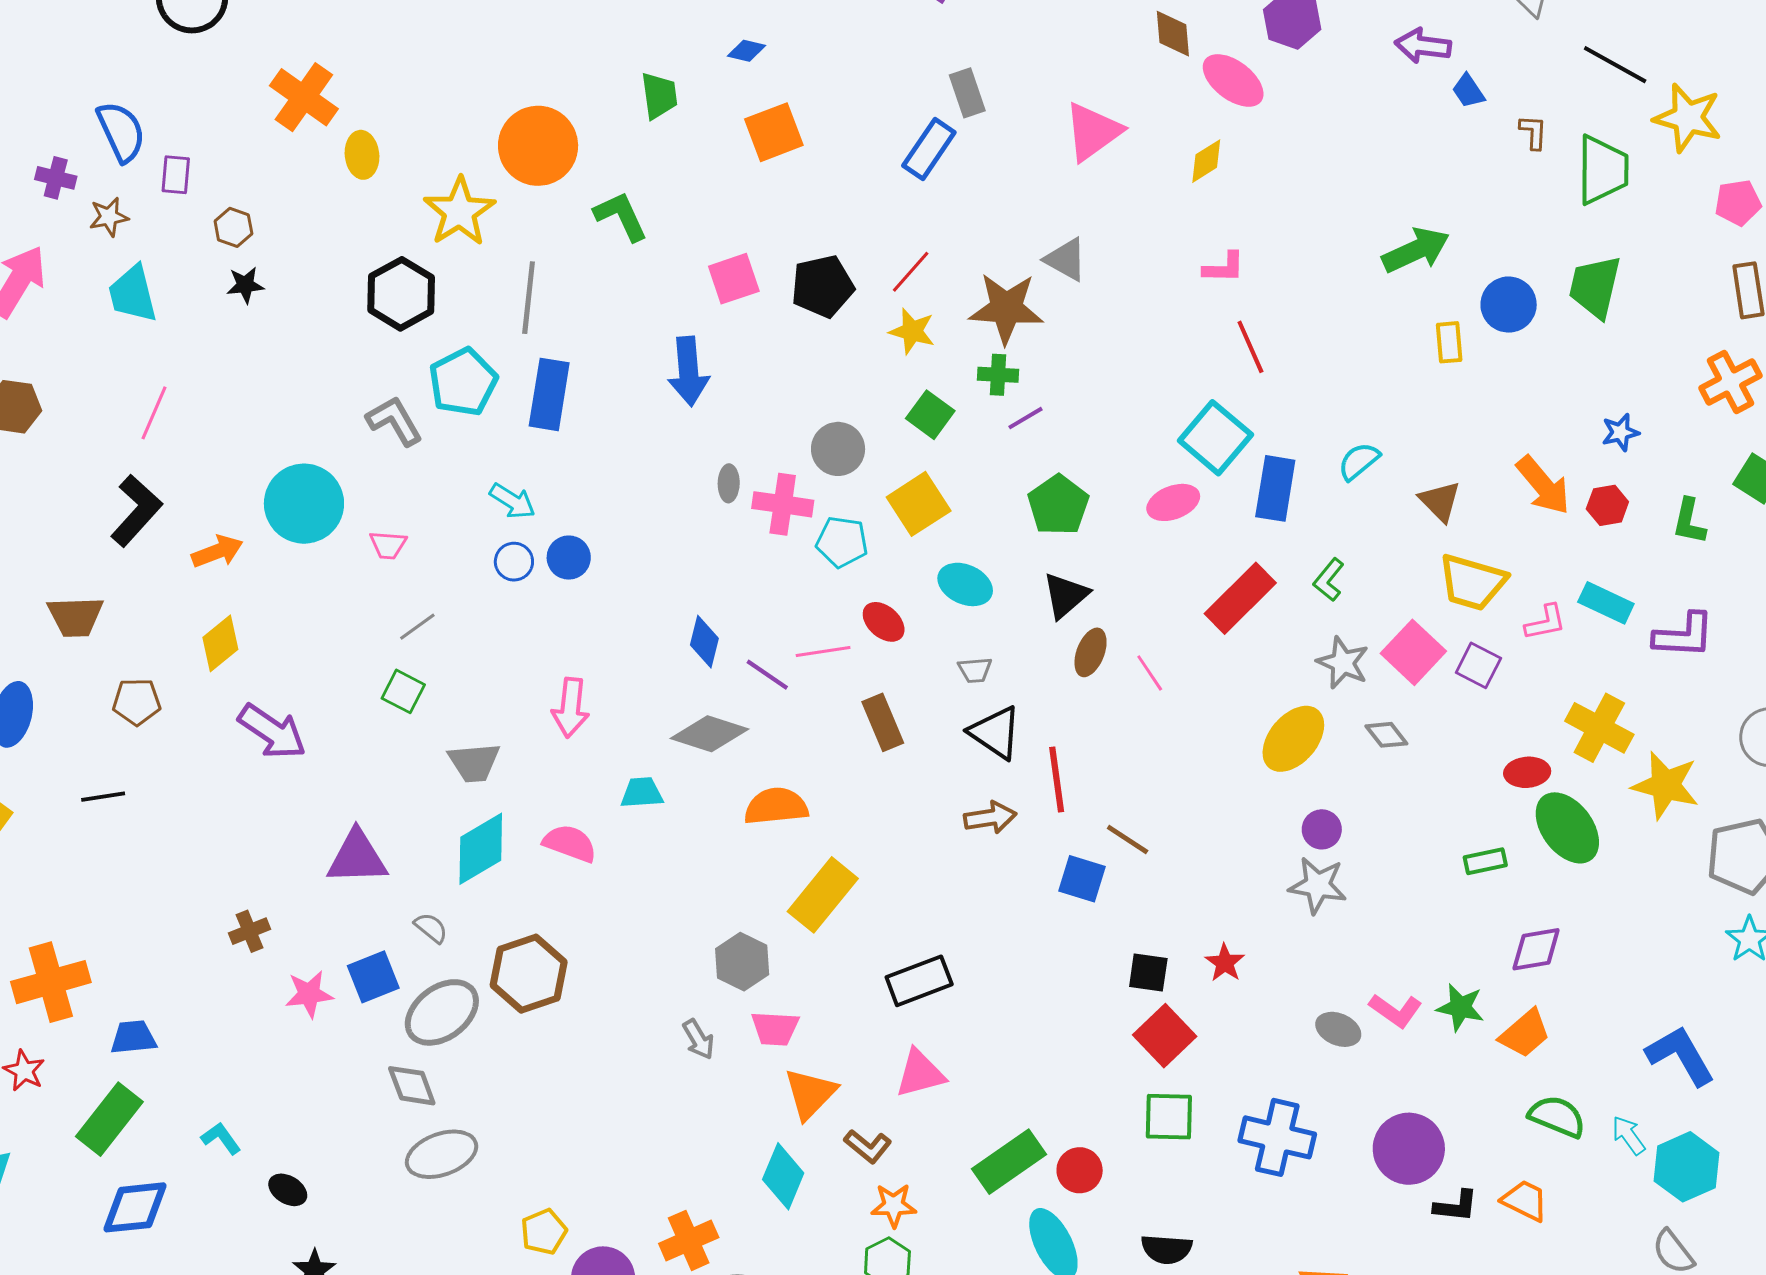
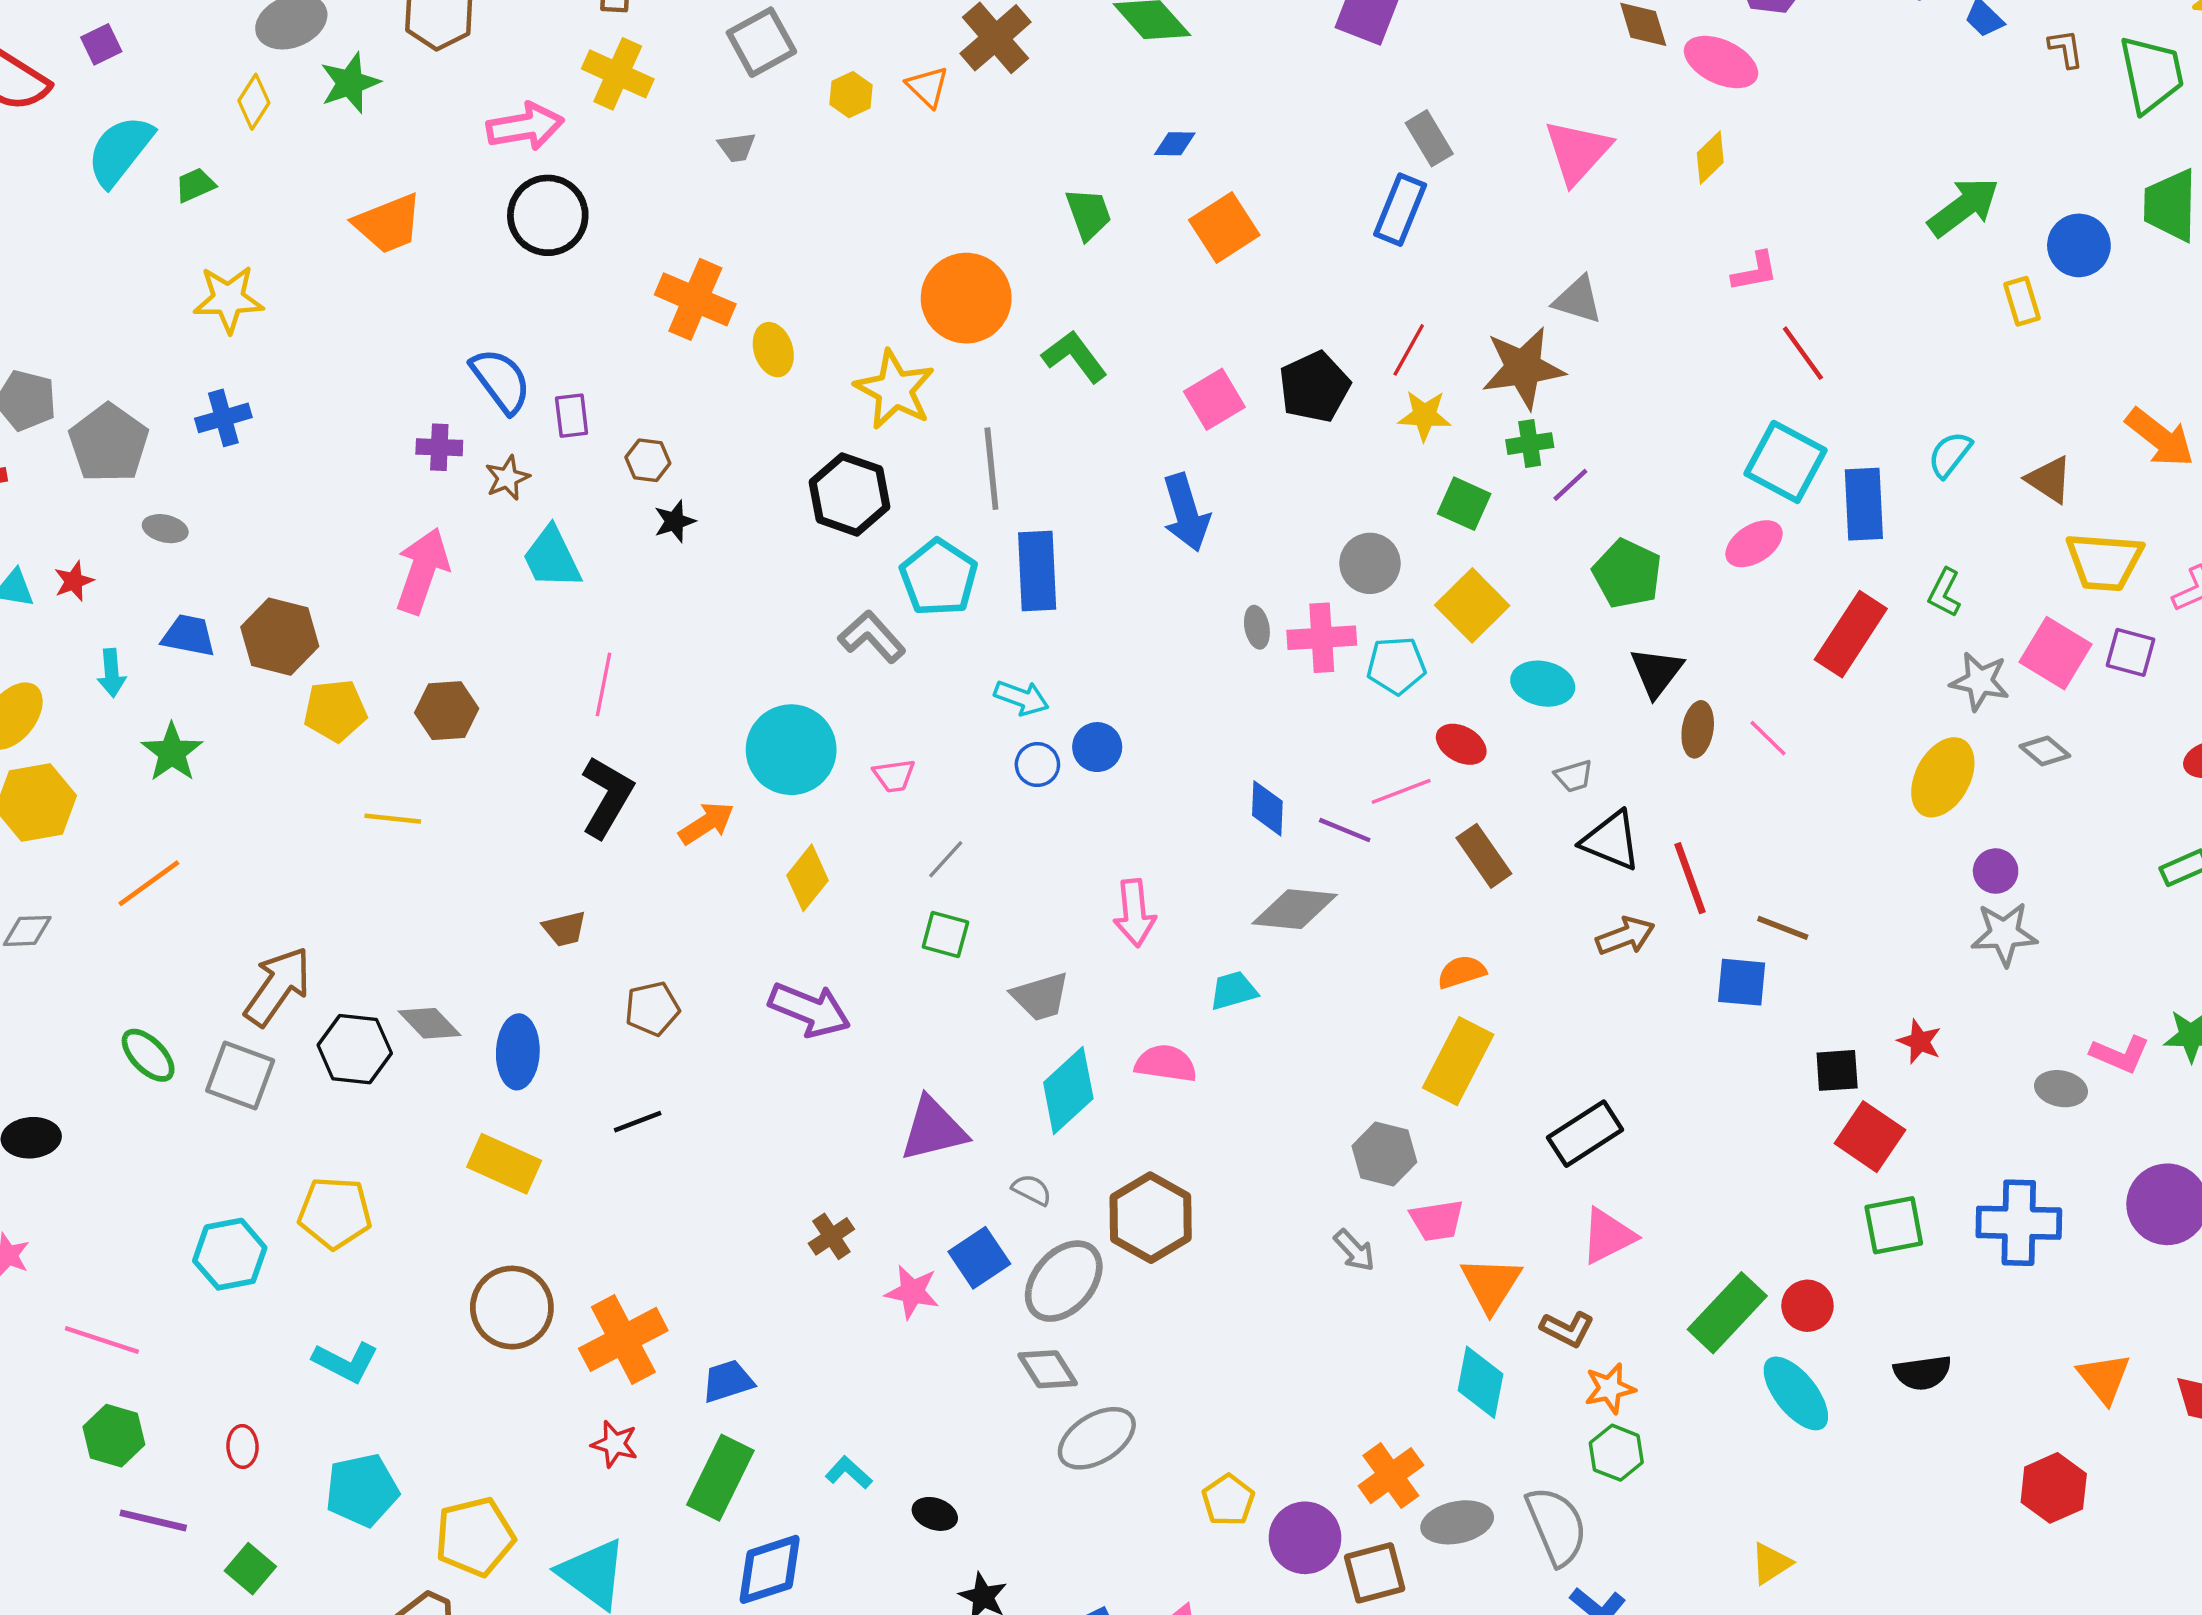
brown trapezoid: (75, 617) -> (565, 929), size x0.7
yellow diamond: (220, 643) -> (808, 878), moved
orange semicircle: (776, 806) -> (1462, 972), moved, size x0.7
pink star: (309, 994) -> (912, 1292), turned 30

